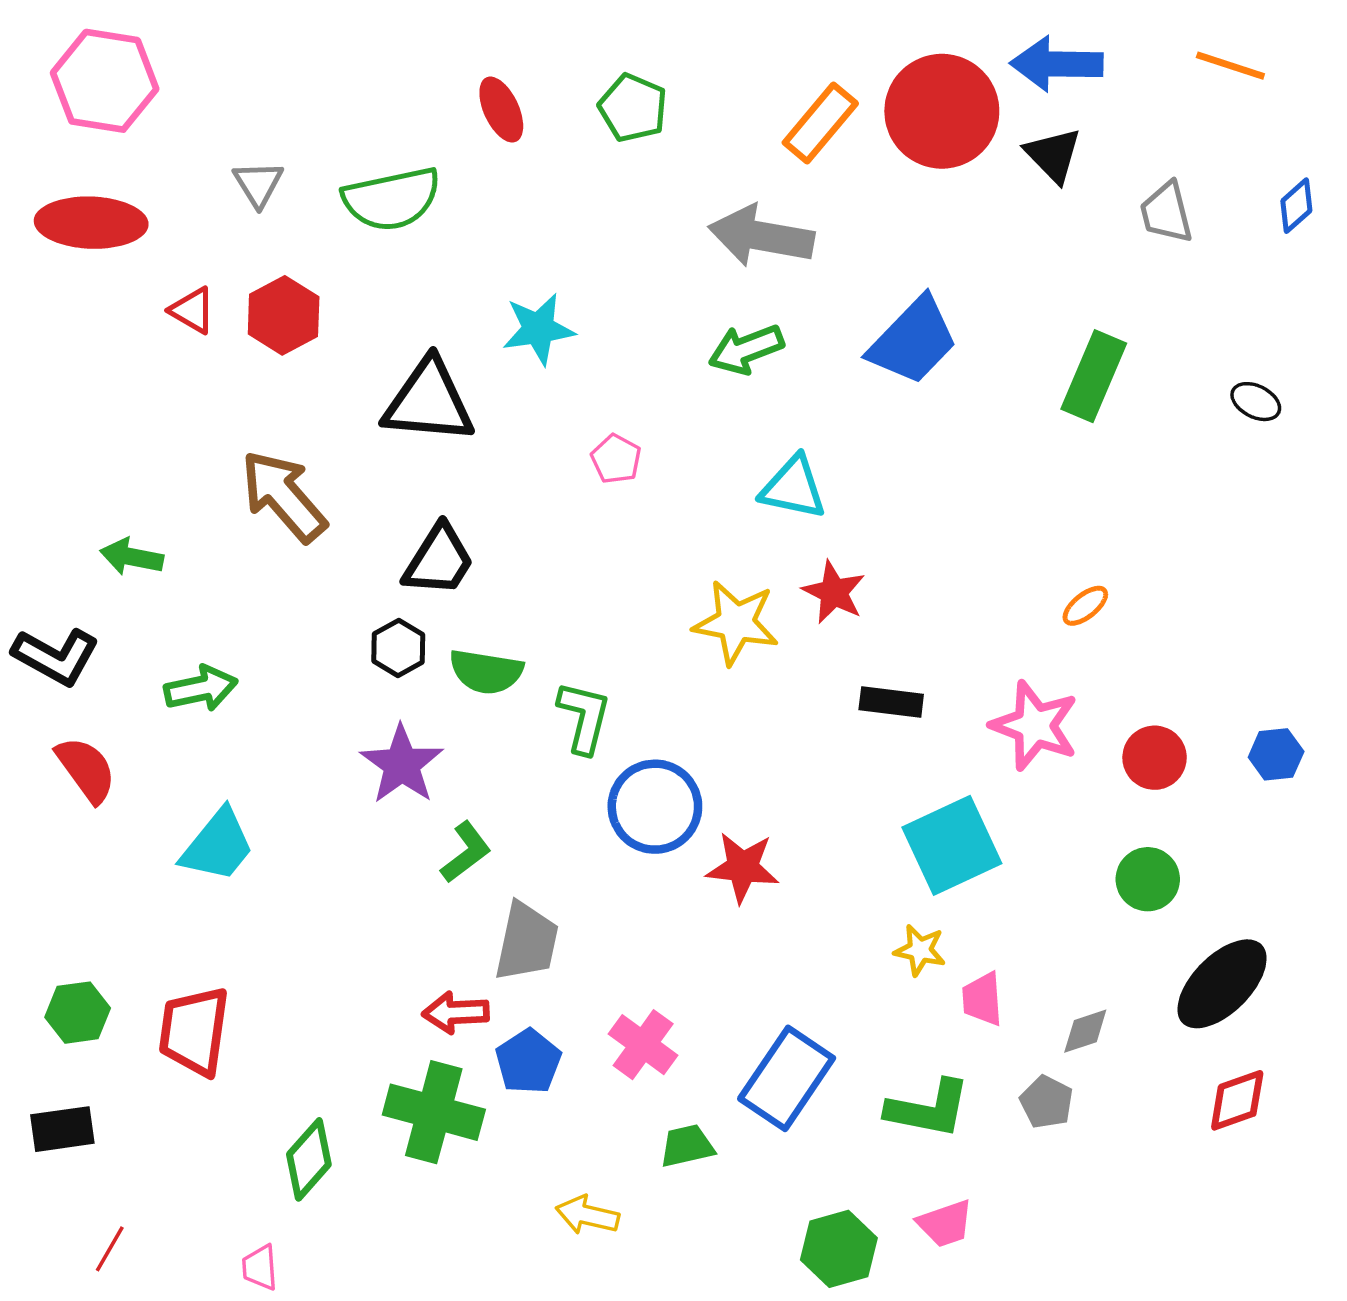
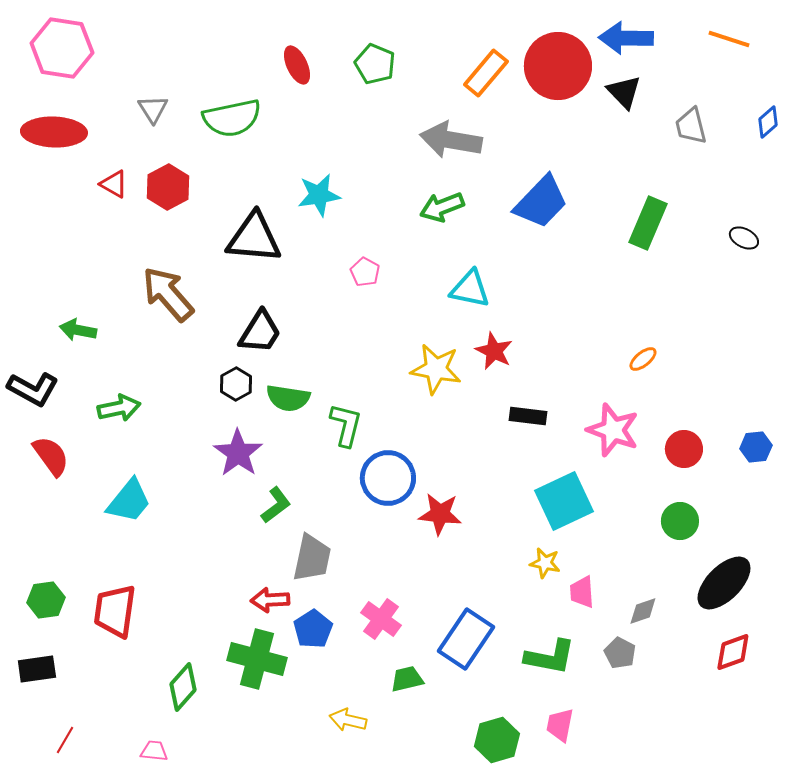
pink trapezoid: (945, 1224) -> (560, 725), turned 120
pink trapezoid: (260, 1267) -> (154, 751), turned 100

